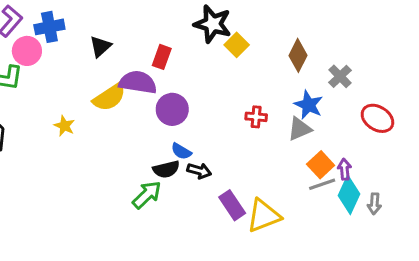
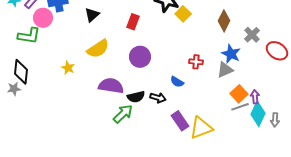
purple semicircle: (138, 82) -> (111, 86), moved
red ellipse: (377, 118) -> (277, 51), moved
blue semicircle: (181, 151) -> (177, 82), moved

